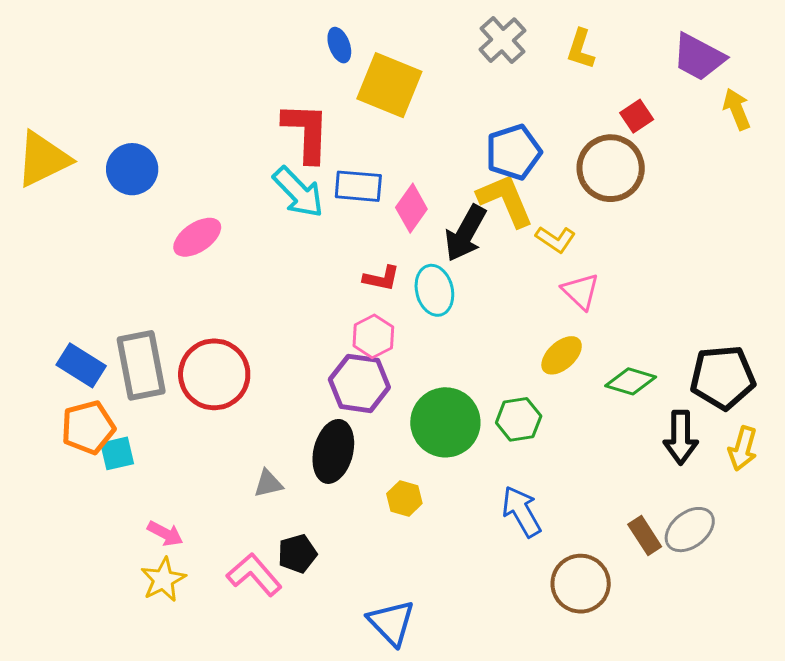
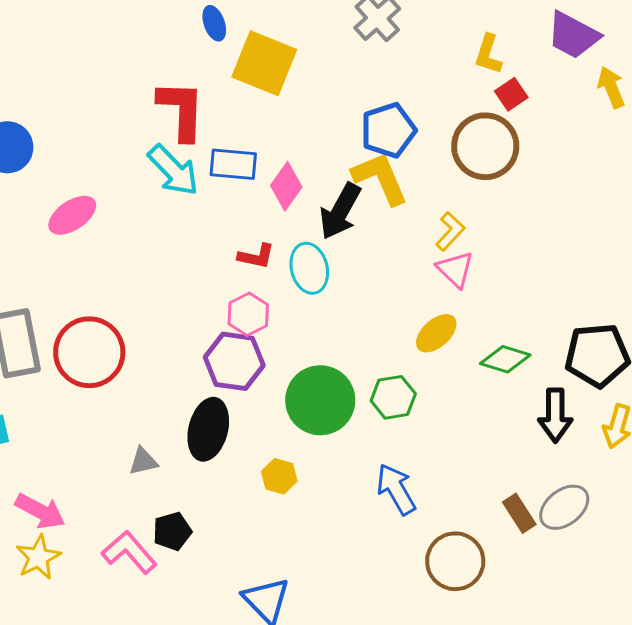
yellow L-shape: (581, 49) -> (488, 54), moved
yellow L-shape: (556, 239) -> (450, 231), moved, turned -81
pink arrow: (165, 534) -> (40, 511), size x1.4

